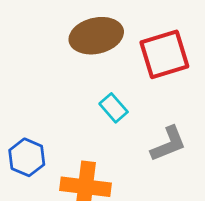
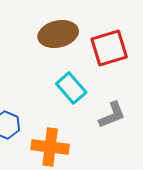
cyan rectangle: (114, 108) -> (71, 88), size x1.4

